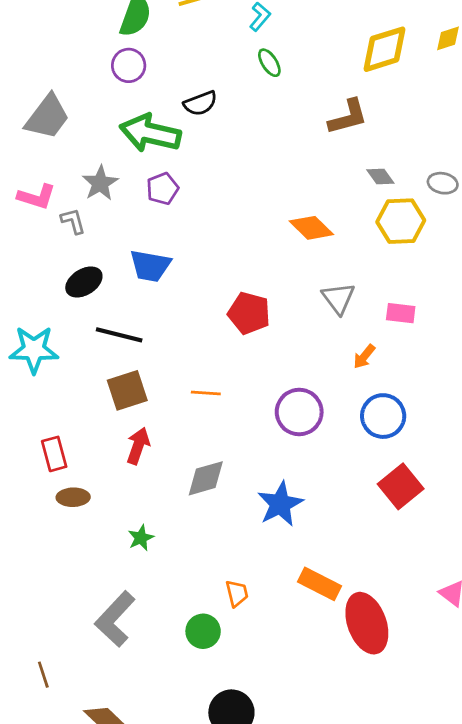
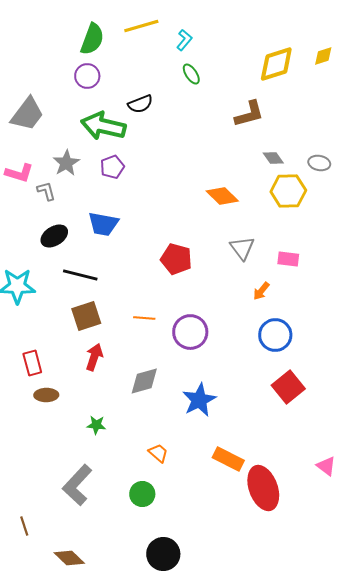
purple circle: (299, 412) -> (190, 332), moved
green star: (141, 538) -> (96, 425), turned 30
orange trapezoid: (237, 593) -> (158, 453), moved, turned -35

